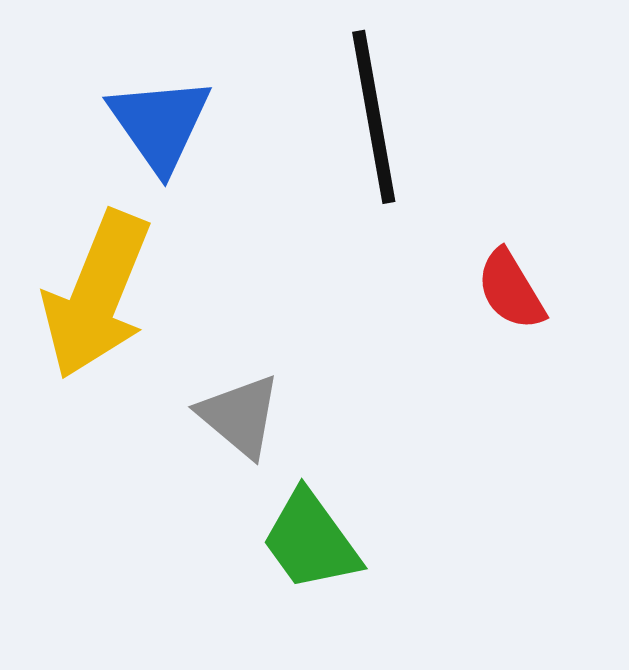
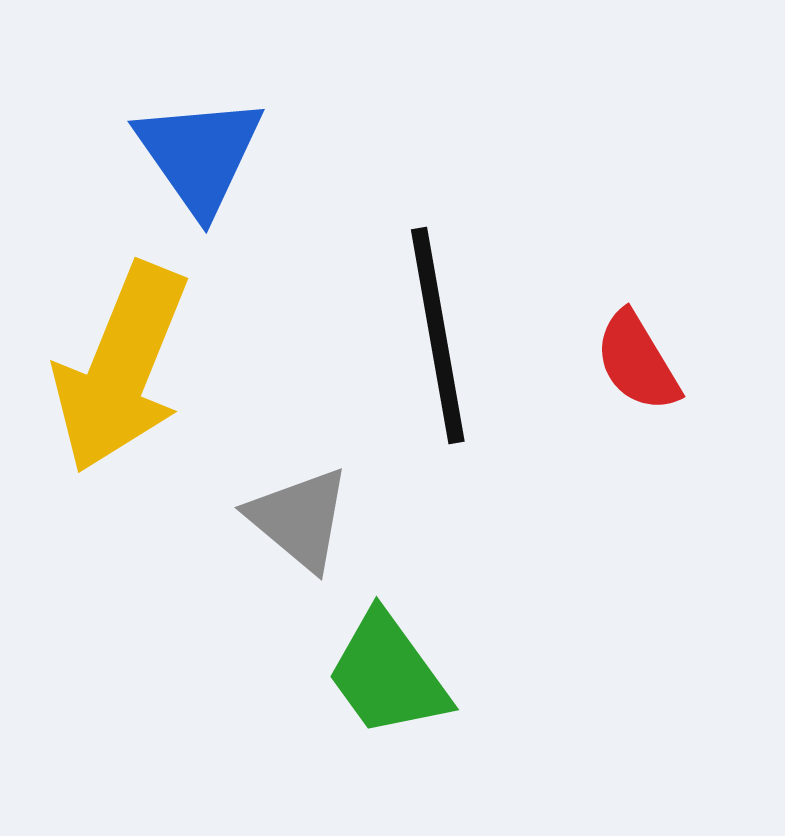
black line: (374, 117) -> (438, 335), moved

